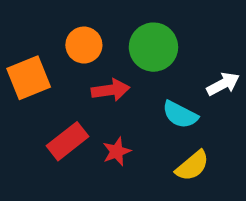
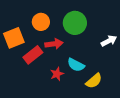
cyan semicircle: (180, 115) -> (76, 65), moved
red rectangle: (68, 141) -> (33, 55), moved

